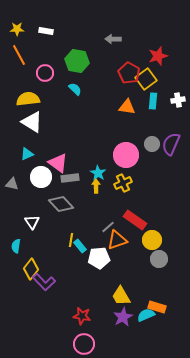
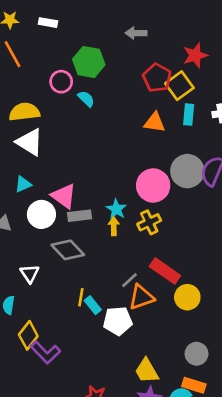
pink circle: (45, 73) -> (61, 82), moved
gray circle: (152, 144) -> (187, 171), size x1.6
gray circle: (159, 259) -> (197, 354), moved

